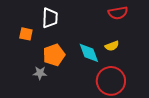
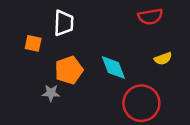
yellow semicircle: (112, 46) -> (163, 59), moved

